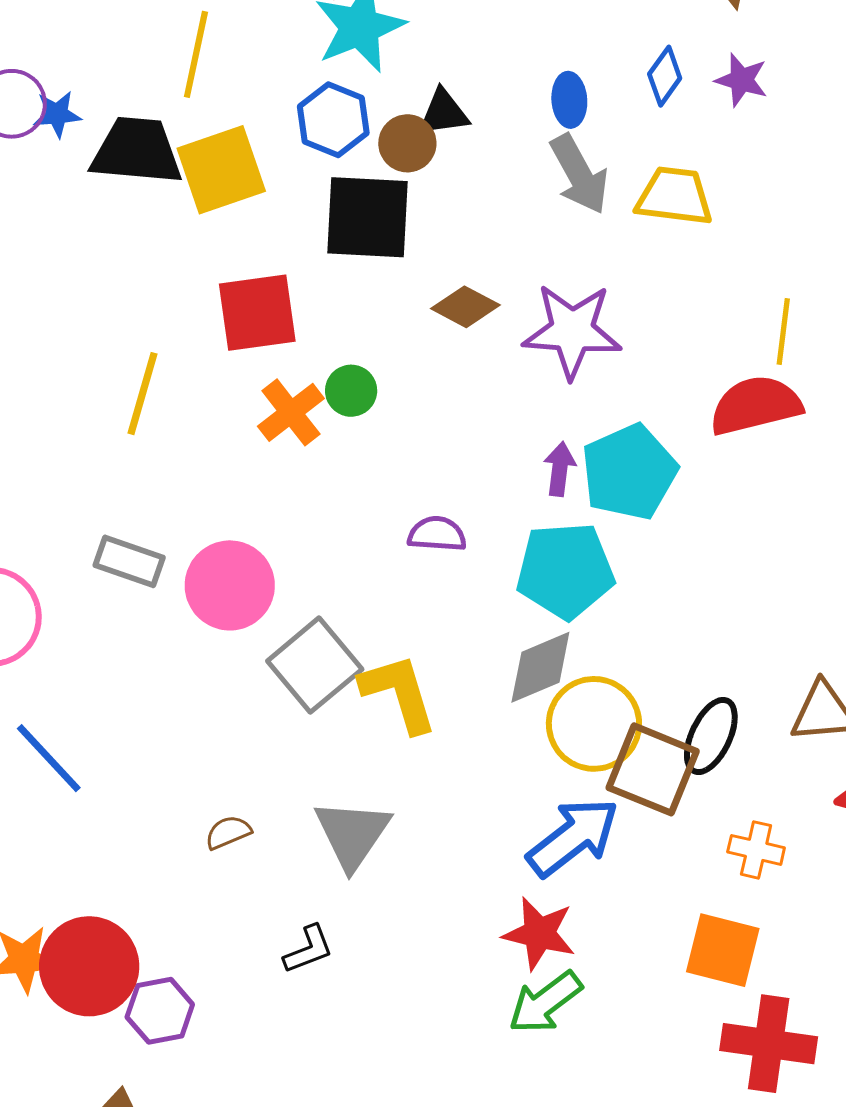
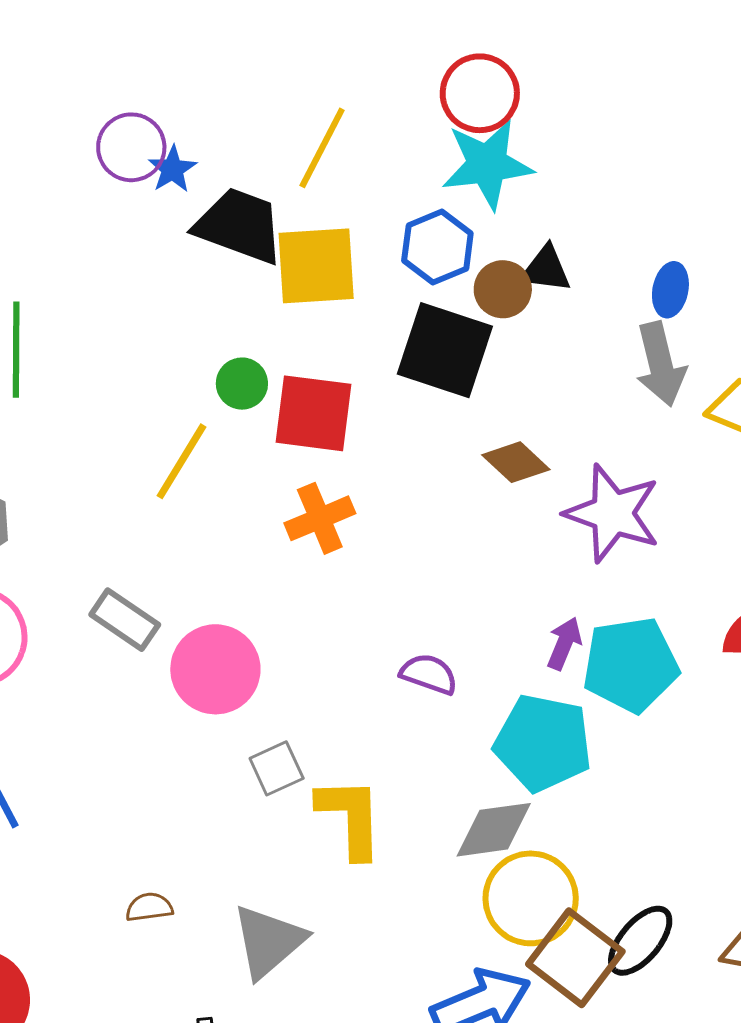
blue star: (57, 114) -> (172, 169), turned 30
green circle: (351, 391) -> (242, 384), moved
gray square: (315, 665) -> (277, 768), size x0.6

